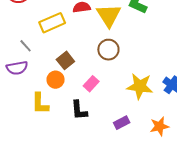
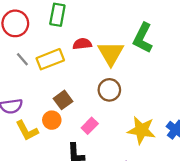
gray line: (26, 46) -> (22, 59), moved
yellow L-shape: (40, 104) -> (27, 131), moved, turned -30

